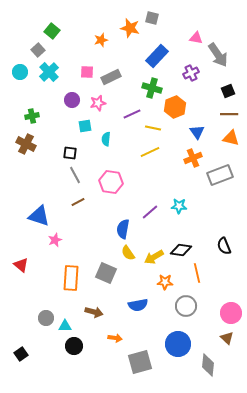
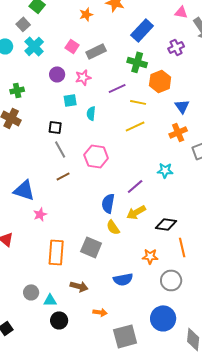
pink square: (87, 72) -> (72, 46), turned 32
cyan star: (179, 206) -> (165, 170), moved
yellow arrow: (154, 257) -> (136, 212), moved

